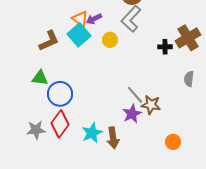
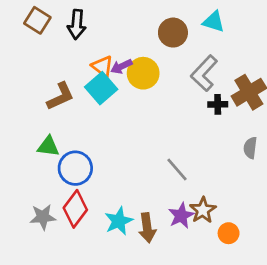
gray L-shape: (131, 19) -> (204, 73), moved
yellow circle: (110, 40) -> (143, 73), moved, size x1.5
brown star: (151, 105) -> (203, 210), moved, turned 30
purple star: (132, 114) -> (181, 216), moved

